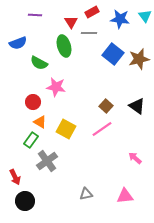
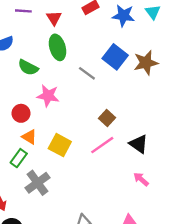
red triangle: (71, 22) -> (54, 18), moved
gray line: (89, 33) -> (87, 73), moved, turned 35
black triangle: (137, 106) -> (139, 144), moved

